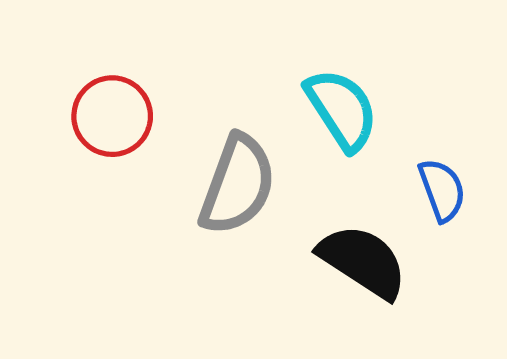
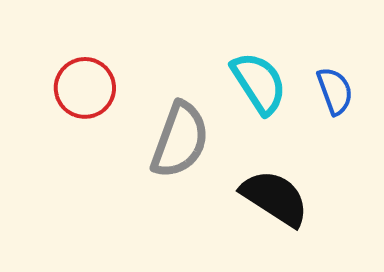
blue semicircle: (442, 190) -> (335, 91), moved

